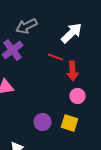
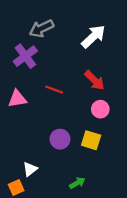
red line: (56, 57) -> (54, 90), moved
red arrow: (72, 71) -> (95, 80), turned -42

